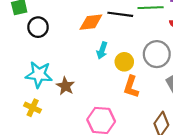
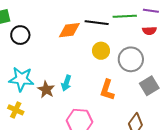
cyan arrow: (102, 50) -> (66, 83), moved
yellow circle: (124, 62) -> (101, 51), moved

